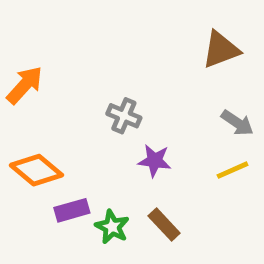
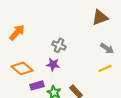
purple star: (155, 161) -> (53, 64), moved

